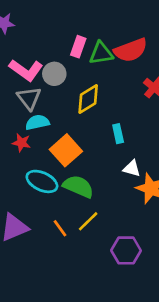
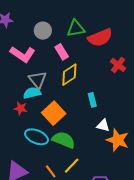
pink rectangle: (78, 47) -> (62, 52), moved, turned -49
green triangle: (101, 53) -> (76, 28), moved
gray circle: (54, 74) -> (43, 31), moved
gray triangle: (29, 98) -> (38, 80), moved

